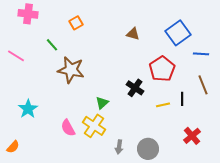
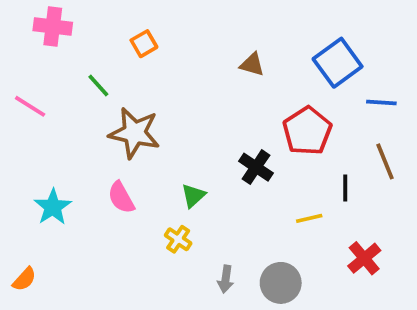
yellow line: (163, 105) -> (309, 218), moved
yellow cross: (94, 126) -> (178, 239), size x0.6
pink semicircle: (68, 128) -> (121, 197), moved

